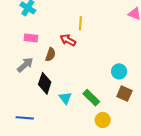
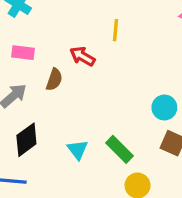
yellow line: (80, 23) -> (116, 30), moved
black diamond: (45, 83) -> (26, 140), moved, turned 35

